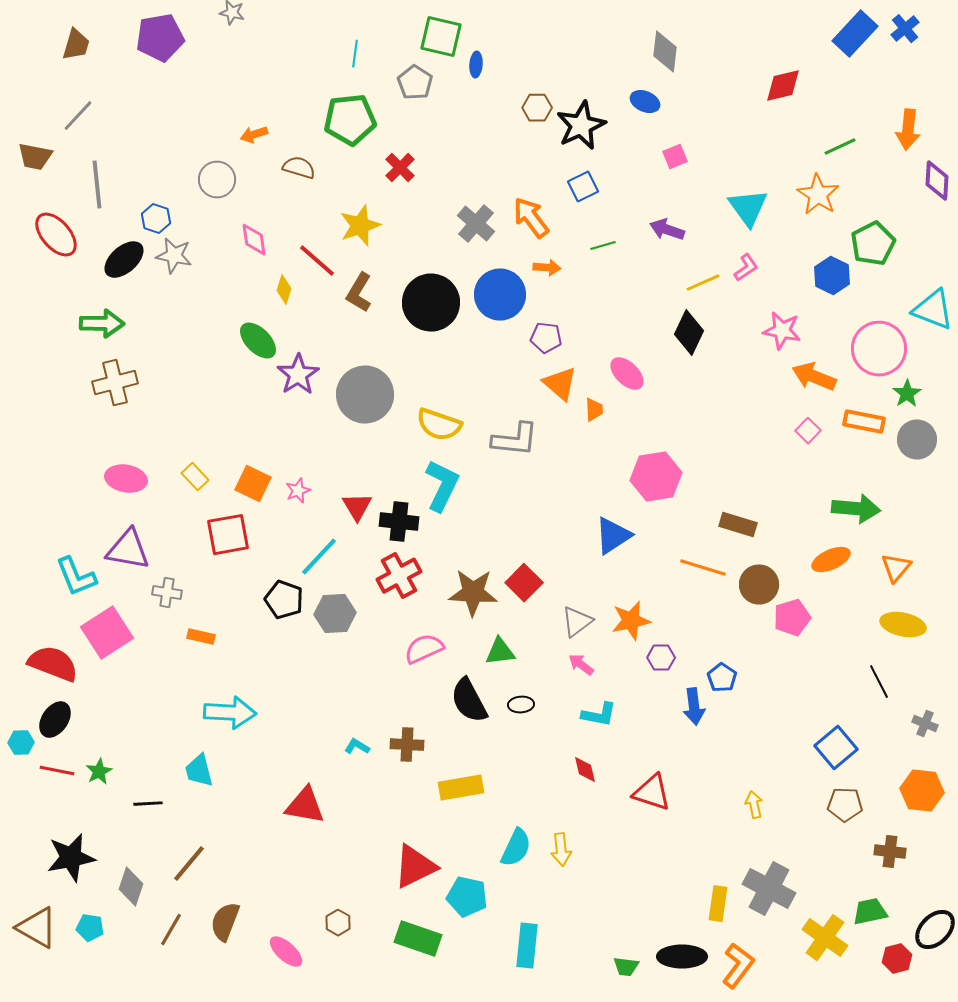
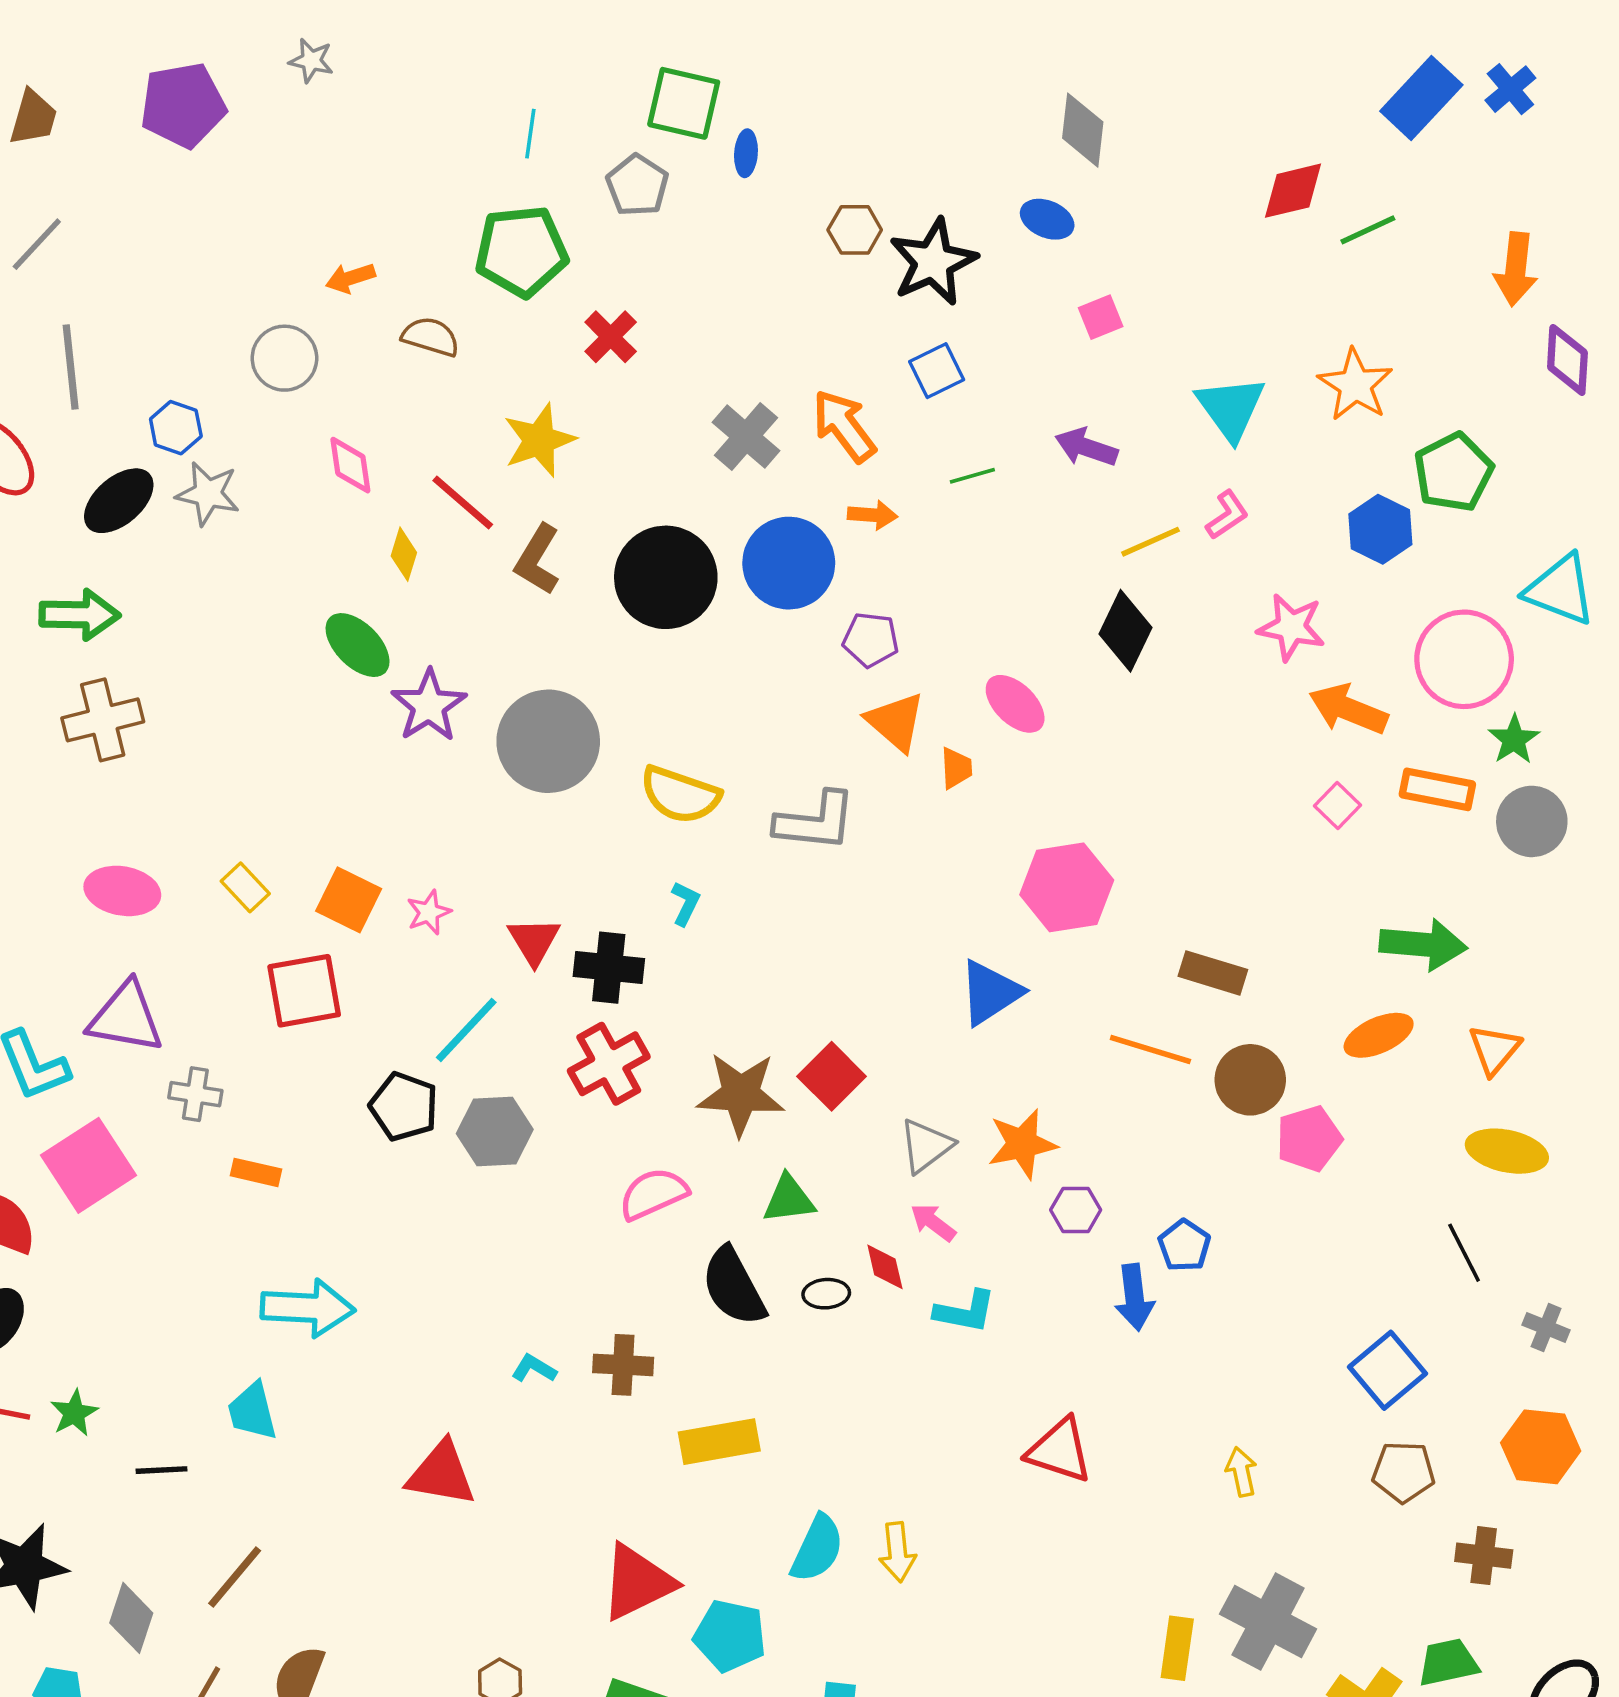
green line: (840, 147) -> (1368, 230), moved
cyan L-shape: (442, 486) -> (685, 903), size x0.5
red diamond: (585, 770) -> (885, 1267), moved

